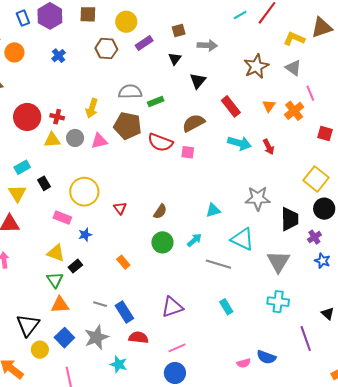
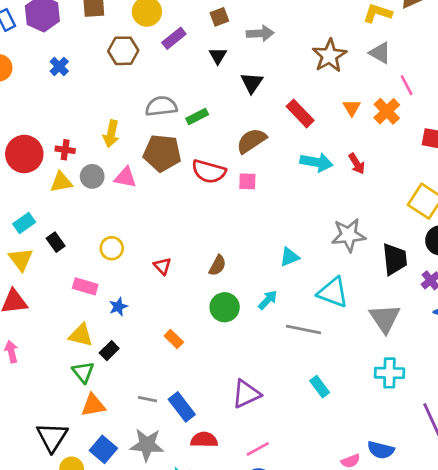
pink triangle: (99, 141) -> (125, 177), turned 30
yellow circle: (84, 192) -> (112, 248), size x0.6
gray star: (96, 337) -> (147, 445), turned 30

